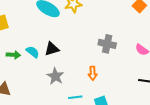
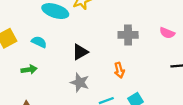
black triangle: (52, 49) -> (80, 52), moved
cyan semicircle: (33, 52) -> (39, 42), moved

